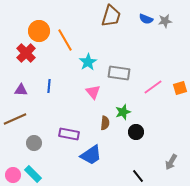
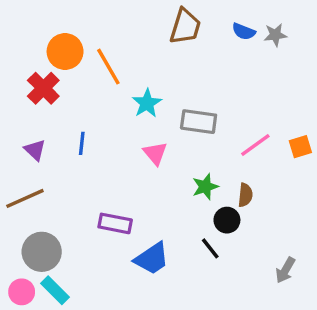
purple triangle: (21, 90) -> (35, 150), turned 40
brown semicircle: (105, 123) -> (245, 195), moved
gray circle: (34, 143) -> (42, 252), moved, size x1.5
black line: (138, 176) -> (210, 248), moved

